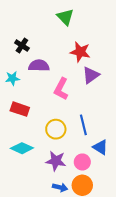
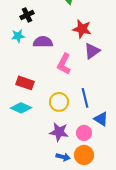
black cross: (22, 46) -> (27, 15), moved, turned 32
cyan star: (12, 78) -> (18, 36), moved
cyan diamond: (22, 148) -> (21, 108), moved

